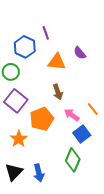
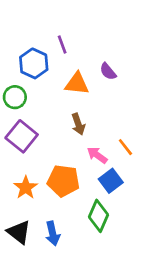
orange pentagon: (42, 119) -> (63, 181), moved, turned 30
black triangle: (14, 172) -> (19, 232), turned -36

